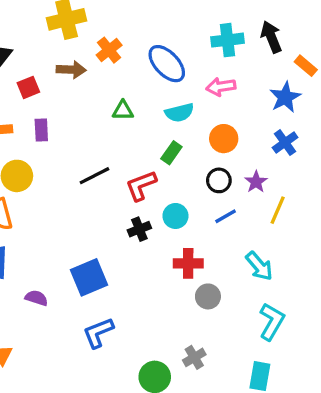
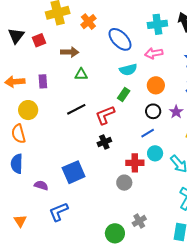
orange cross: (109, 50) -> (88, 22), moved
brown arrow: (71, 70) -> (70, 52), moved
red square: (28, 87) -> (39, 40), moved
green triangle: (123, 110) -> (81, 74), moved
cyan circle: (175, 216) -> (155, 153), moved
blue line: (226, 216) -> (148, 133), moved
gray circle: (208, 296) -> (124, 183), moved
blue L-shape: (98, 333) -> (58, 212), moved

